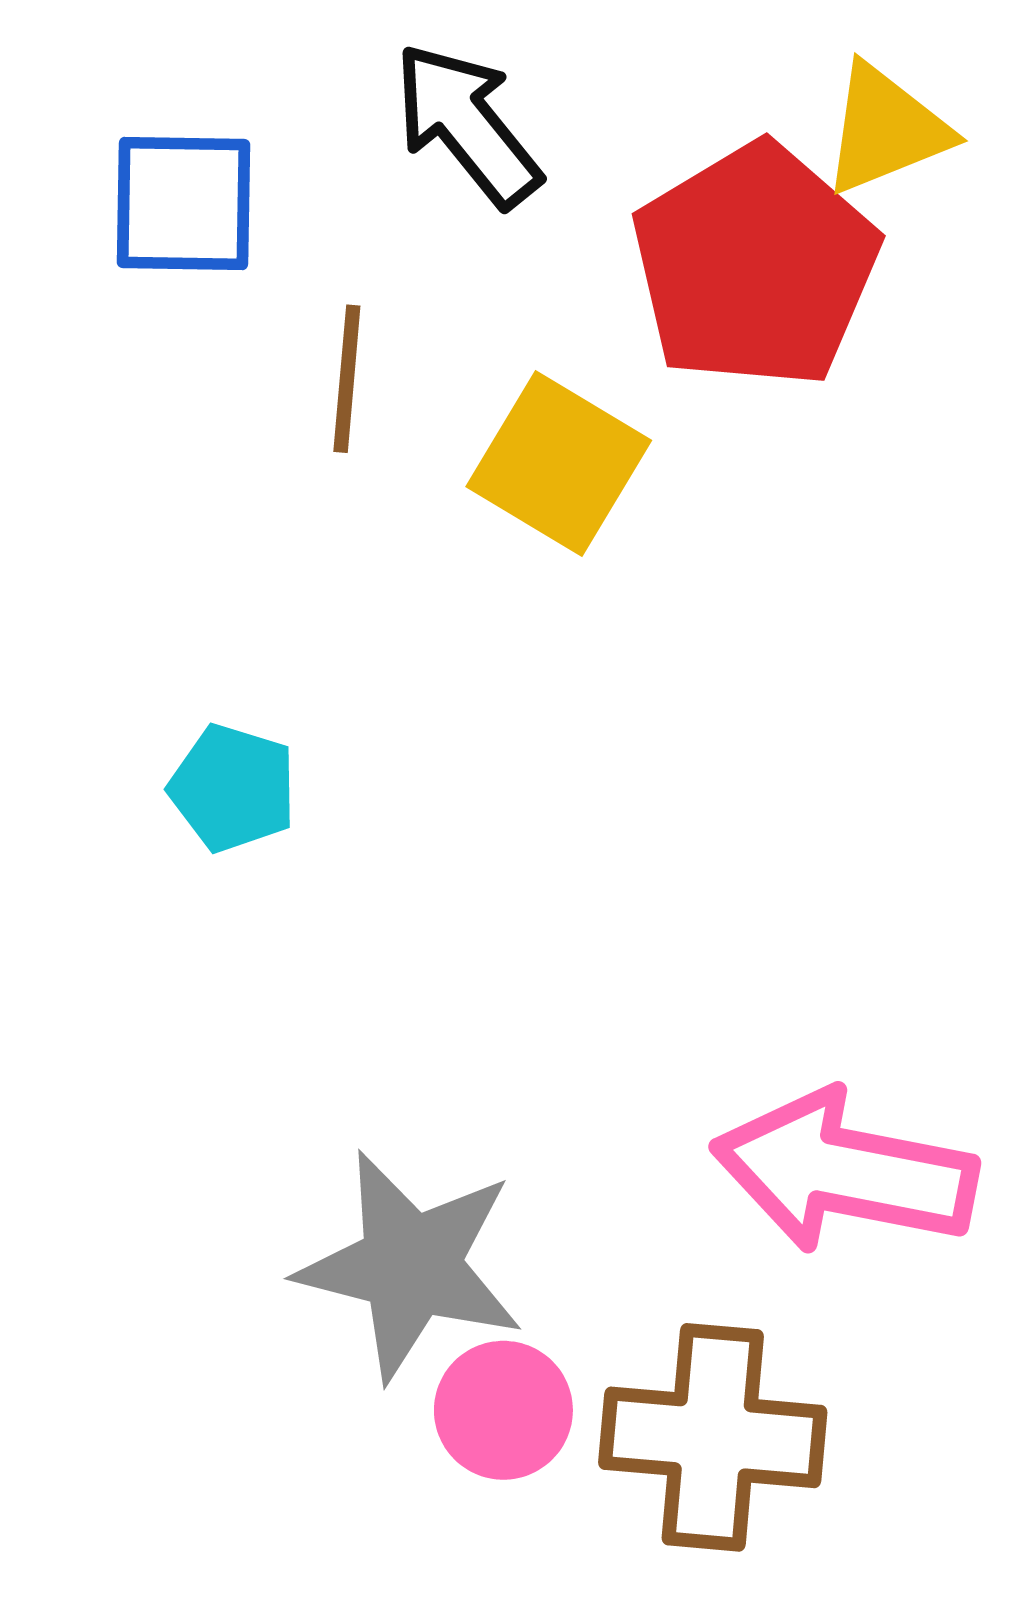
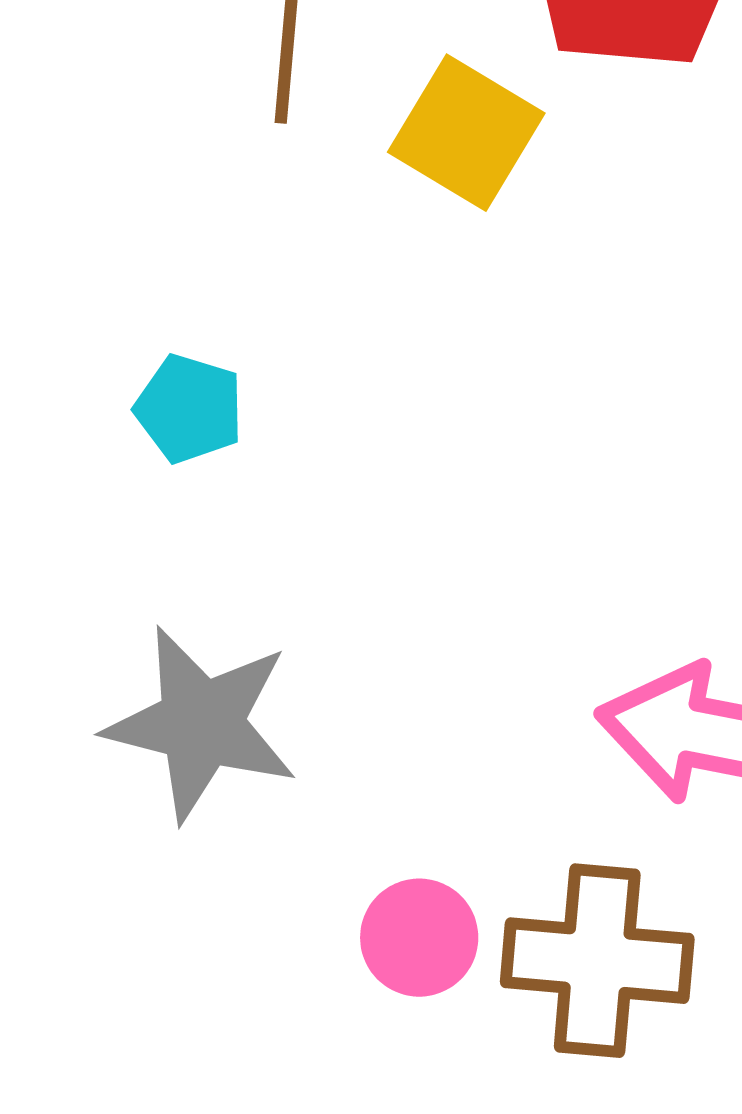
gray star: (410, 1266) -> (201, 724), moved

